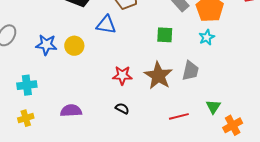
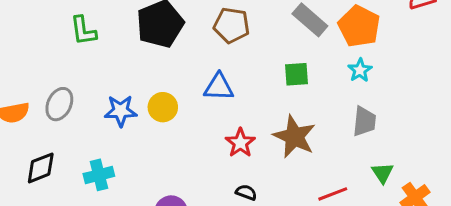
blue triangle: (106, 25) -> (219, 87), moved
gray trapezoid: (191, 71) -> (364, 121), moved
red star: (122, 75) -> (240, 143), turned -30

